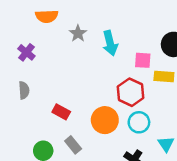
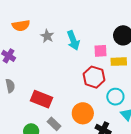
red rectangle: (61, 112) -> (41, 99), size x1.5
orange circle: (105, 120) -> (83, 113), moved
cyan circle: (139, 122) -> (115, 97), moved

